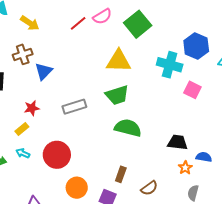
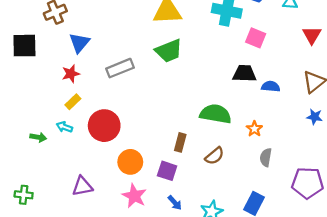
blue triangle: (44, 71) -> (79, 43), moved
green semicircle: (128, 128) -> (216, 114), moved
yellow rectangle: (22, 129) -> (73, 102), moved
black trapezoid: (177, 142) -> (244, 73), moved
blue semicircle: (204, 157) -> (271, 86), moved

